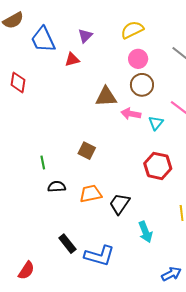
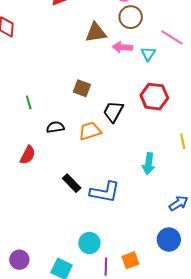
green line: (43, 163) -> (29, 102), moved
black trapezoid: (120, 204) -> (113, 112), moved
cyan arrow: (145, 232) -> (149, 164), turned 35
red semicircle: (26, 270) -> (28, 155), moved

